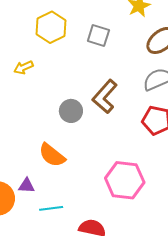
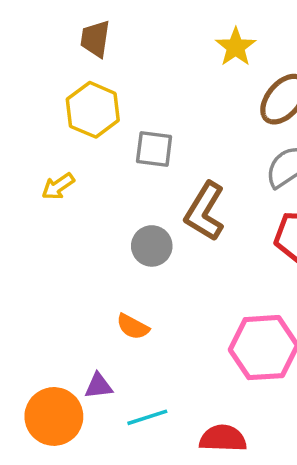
gray square: (98, 36) -> (154, 149), moved
orange semicircle: (52, 155) -> (133, 327), size x0.7

